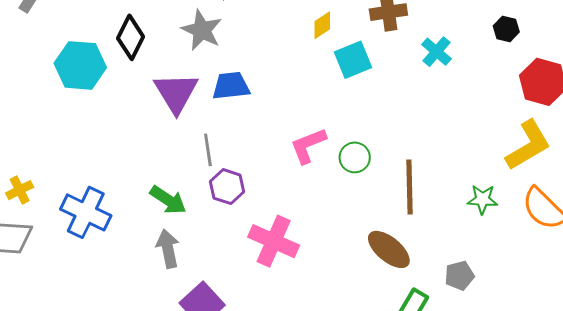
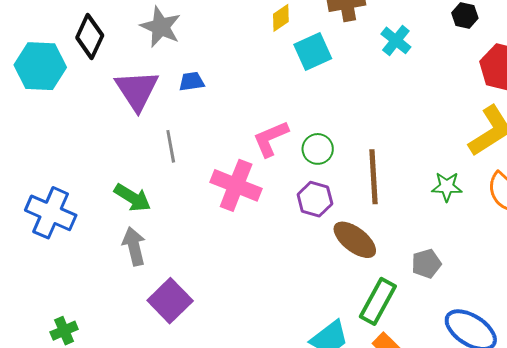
blue trapezoid: (231, 86) -> (192, 81), size x0.7
purple hexagon: (227, 187) -> (315, 199), moved
pink cross: (274, 241) -> (236, 185), moved

